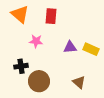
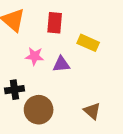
purple triangle: (70, 47) -> (61, 64), moved
yellow rectangle: (91, 49) -> (88, 43), moved

